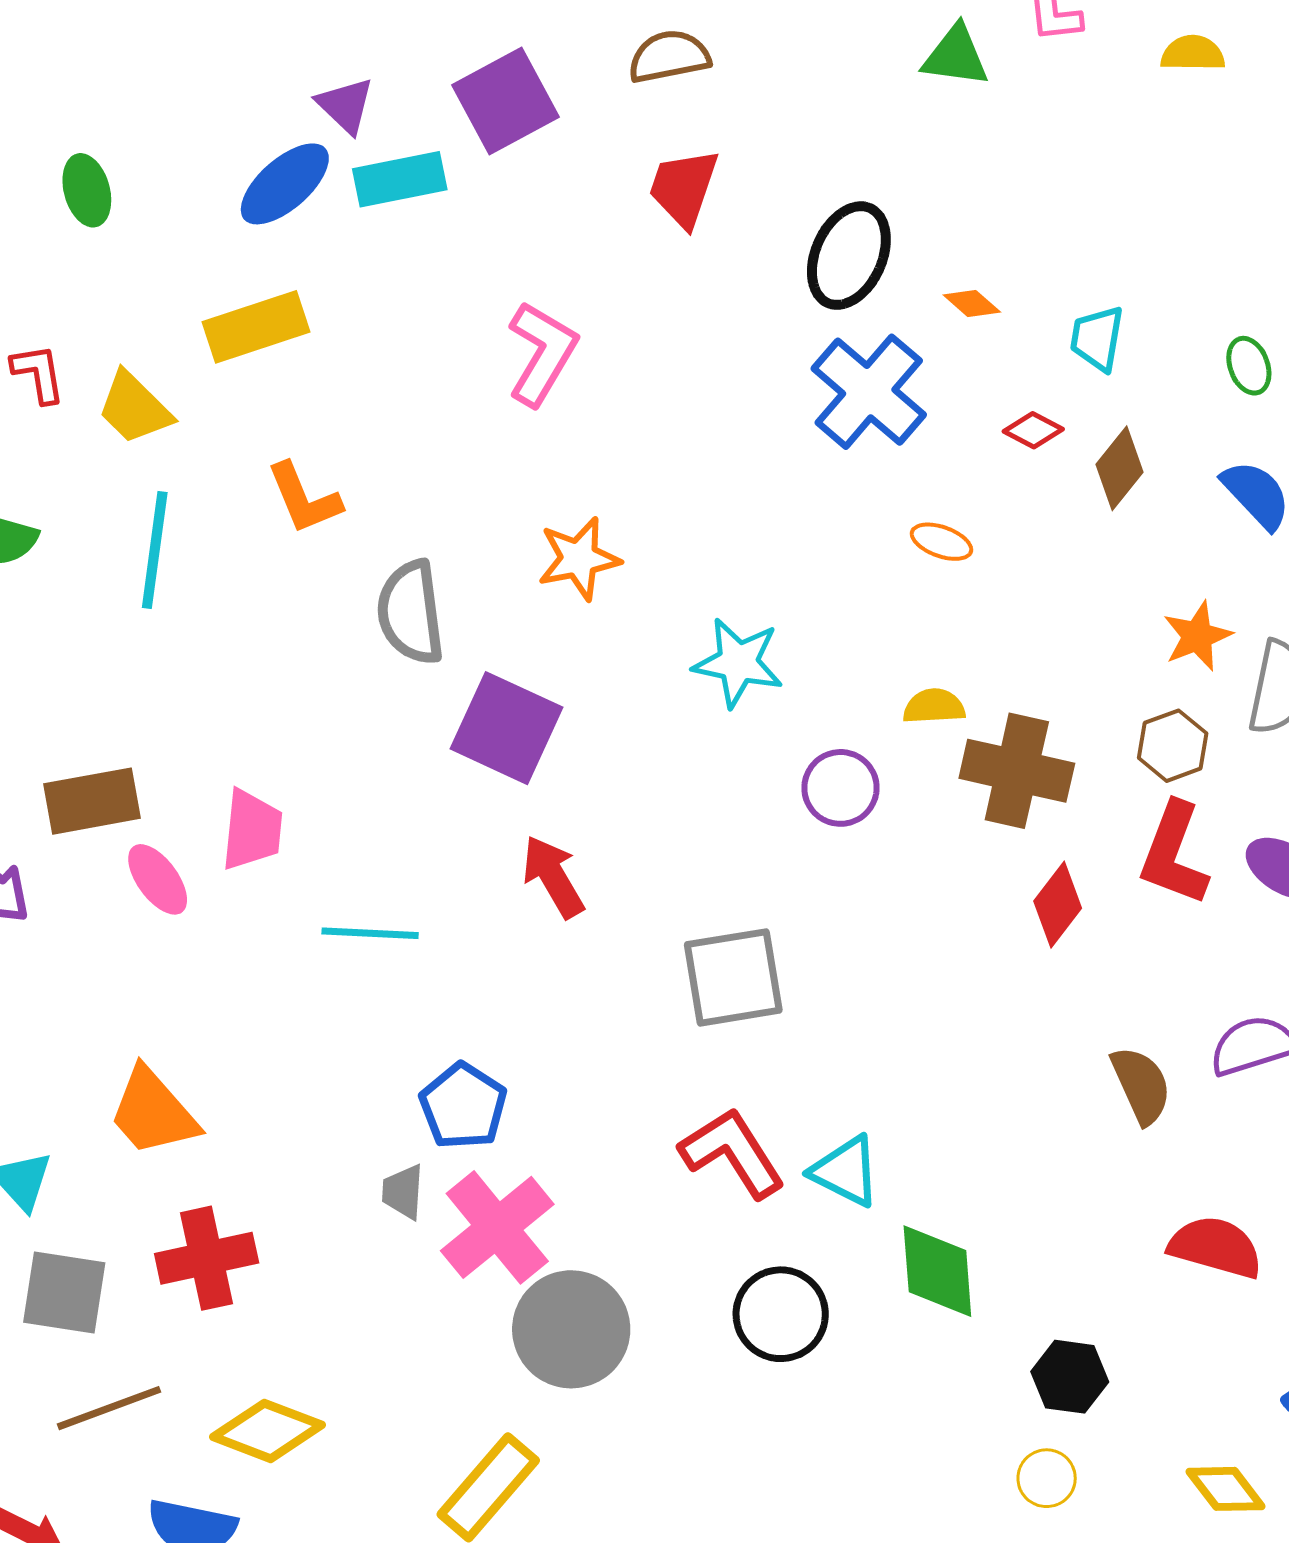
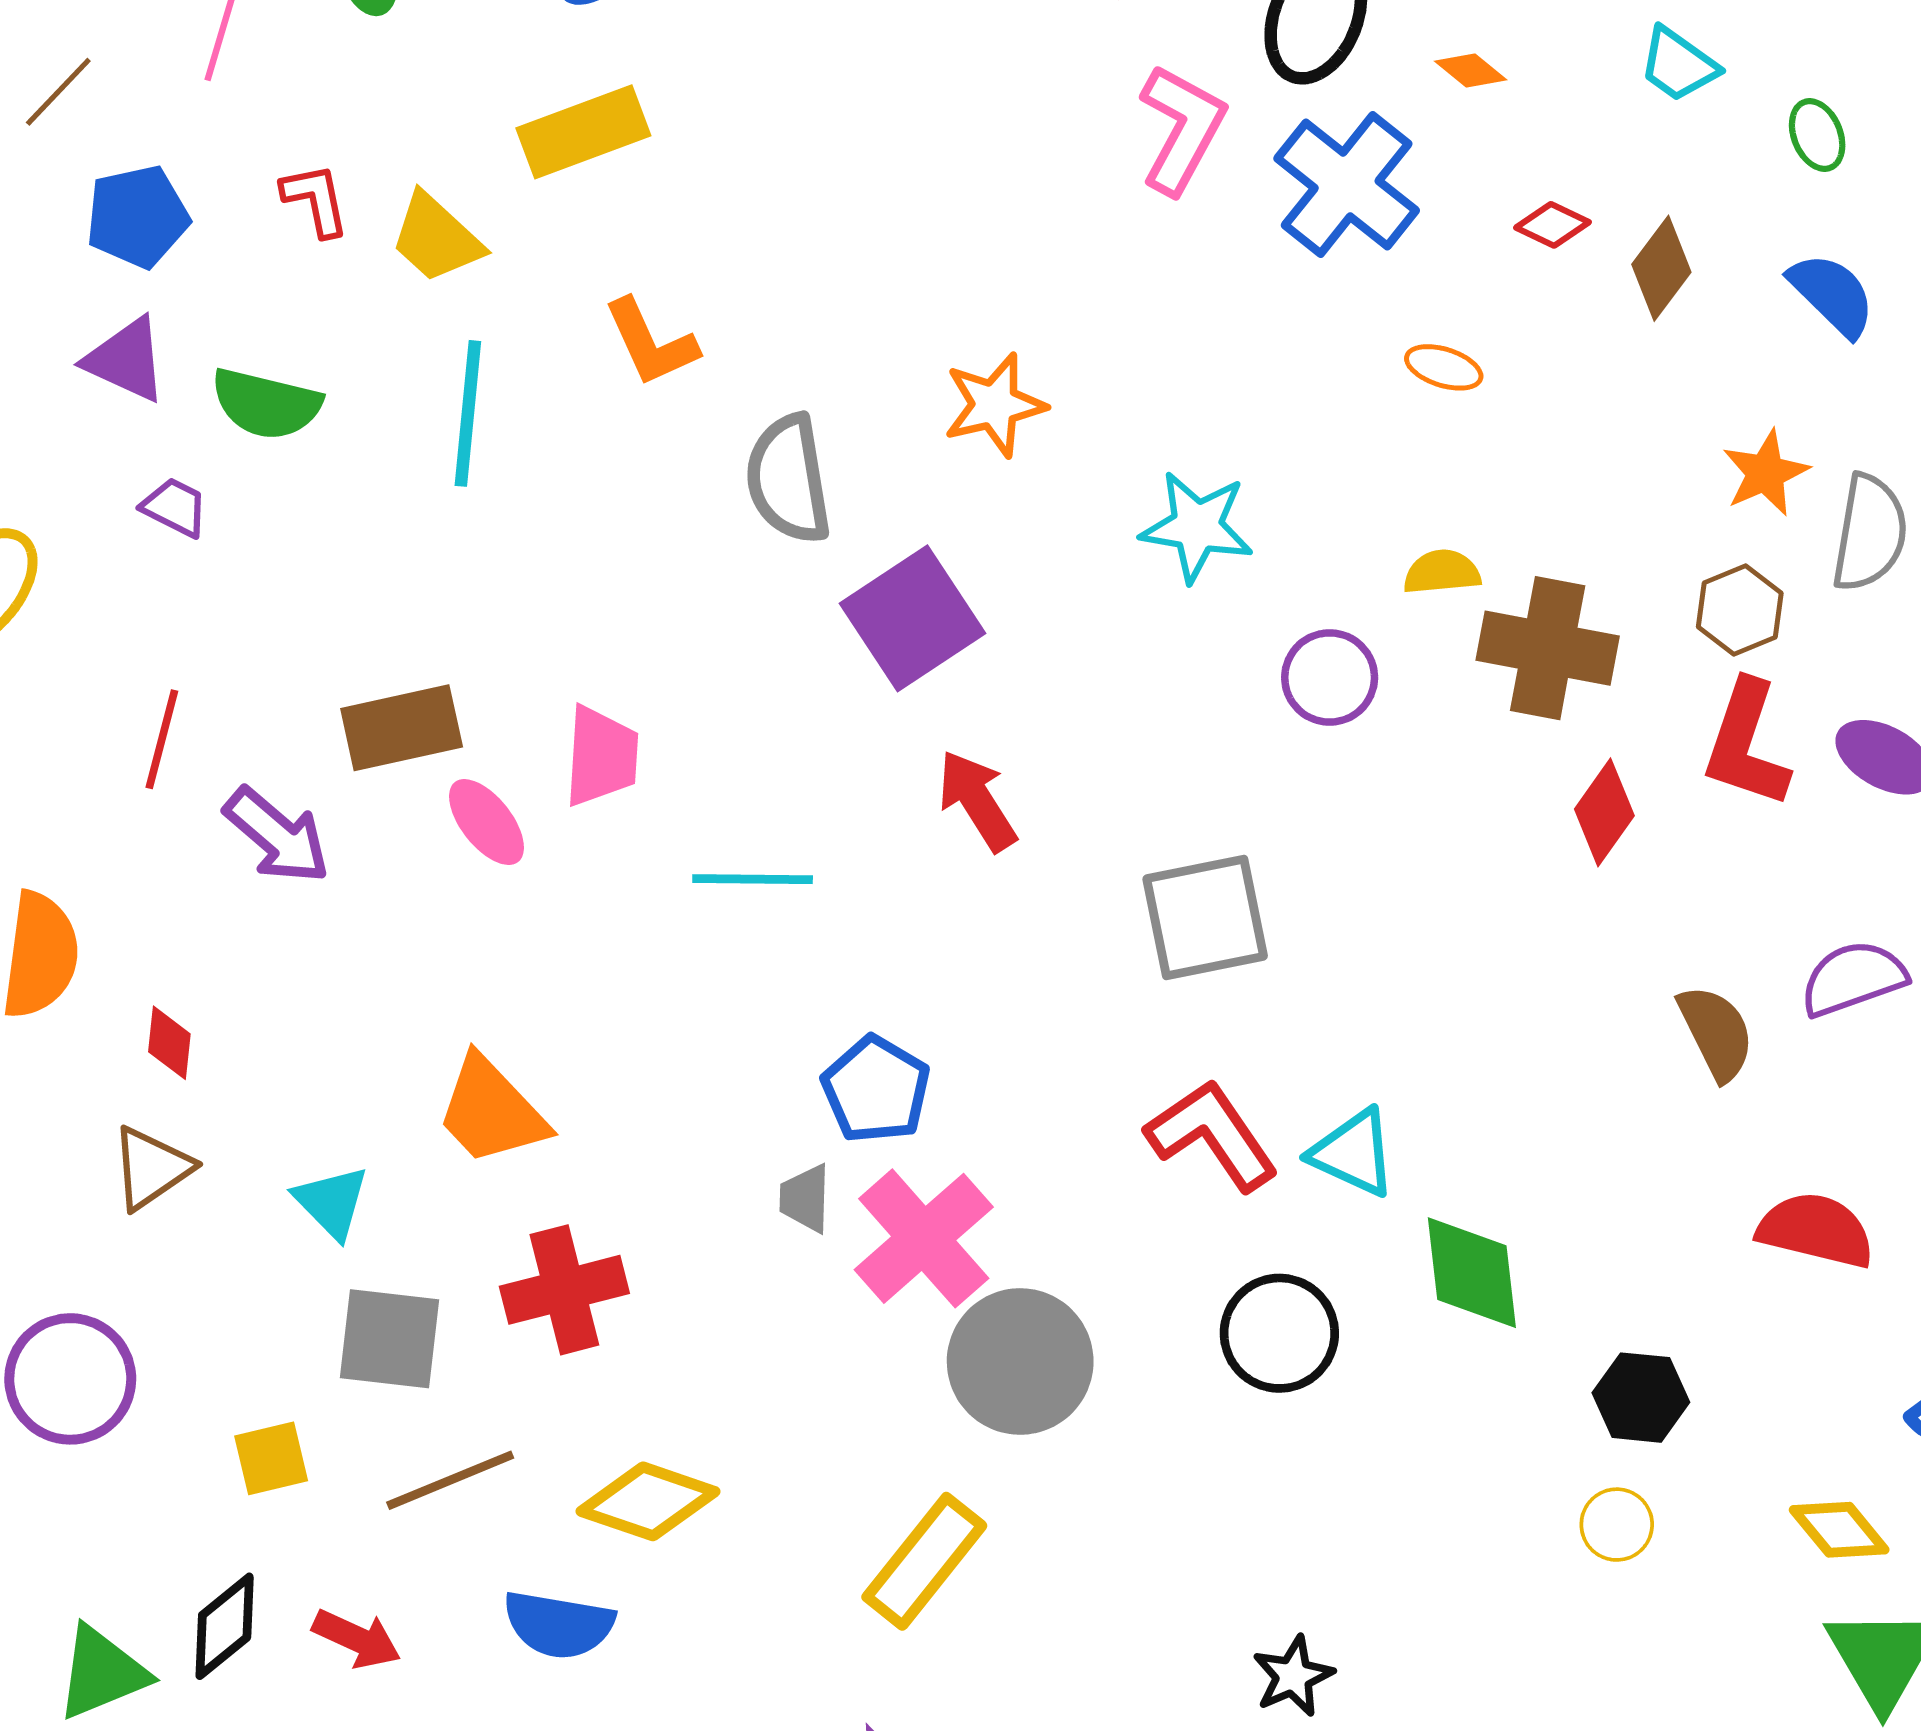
cyan trapezoid: (1097, 338) -> (1678, 65), moved, turned -62
pink L-shape: (542, 353) -> (1182, 129), moved
purple square: (507, 728) -> (912, 618), turned 34

